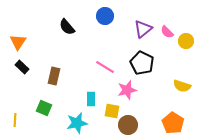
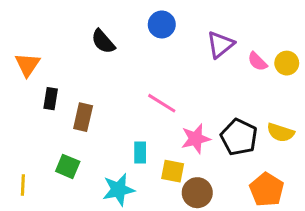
pink semicircle: (167, 32) -> (257, 62), moved
black pentagon: (142, 63) -> (239, 137), moved
black rectangle: (22, 67) -> (51, 99), moved, turned 56

